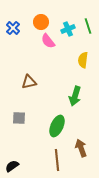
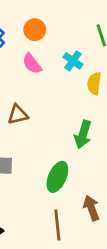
cyan cross: (68, 29) -> (73, 61), moved, turned -32
pink semicircle: (48, 41) -> (32, 64), moved

